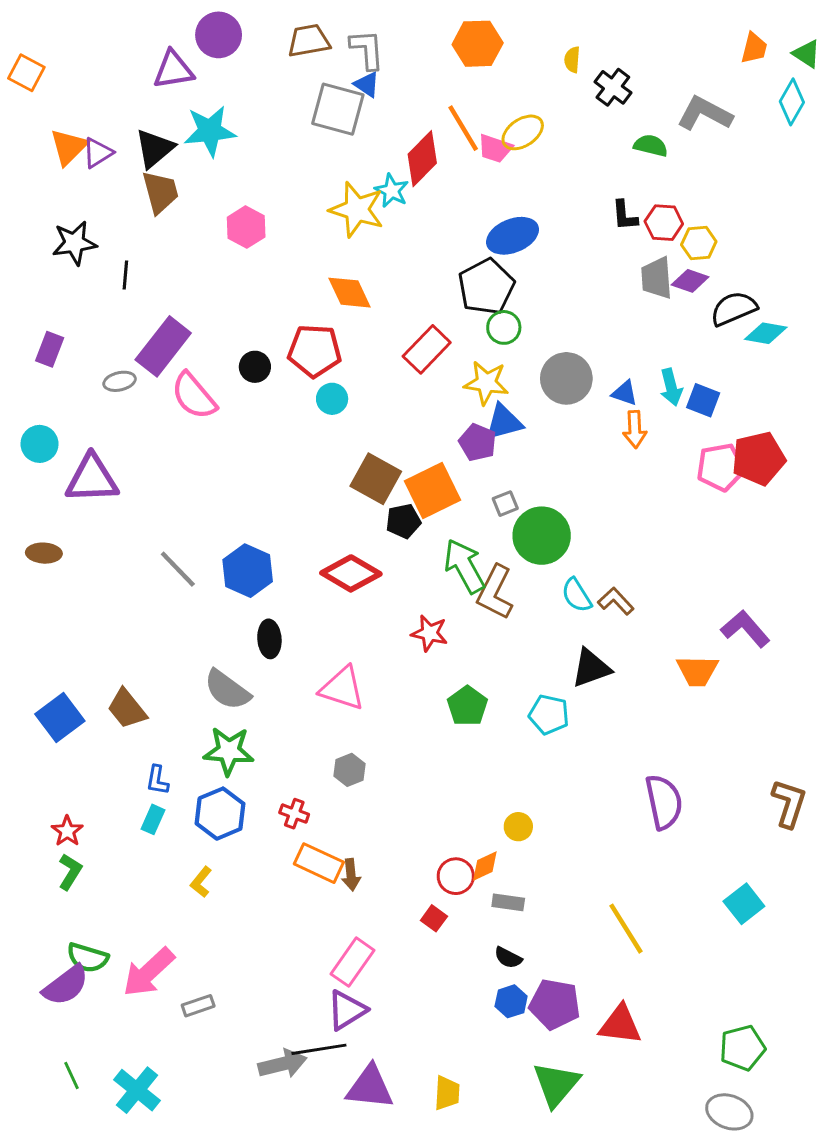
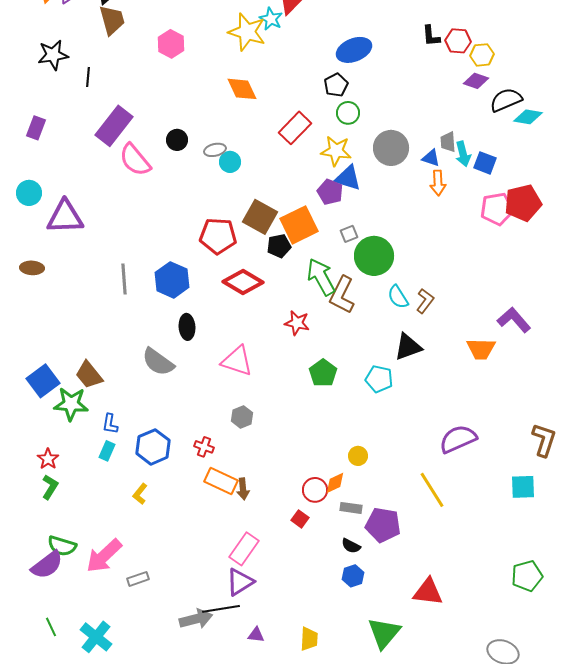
gray trapezoid: (657, 278) -> (448, 142), moved, size x0.7
black pentagon: (486, 287) -> (336, 85), size x0.6
red pentagon: (315, 351) -> (218, 236), moved
gray ellipse: (120, 381) -> (215, 150), moved
blue triangle: (504, 422) -> (348, 178), turned 32
gray line: (178, 569) -> (124, 279), turned 40
brown L-shape: (616, 601) -> (425, 301), turned 80
green star: (229, 751) -> (71, 404), moved
purple semicircle: (664, 802) -> (458, 439), turned -102
cyan square: (744, 904) -> (523, 487), moved, turned 36
yellow line: (626, 929) -> (432, 490), moved
purple pentagon: (555, 1004) -> (383, 525), moved
green pentagon: (742, 1048) -> (527, 576), moved
purple triangle: (370, 1087) -> (256, 635), size x0.5

